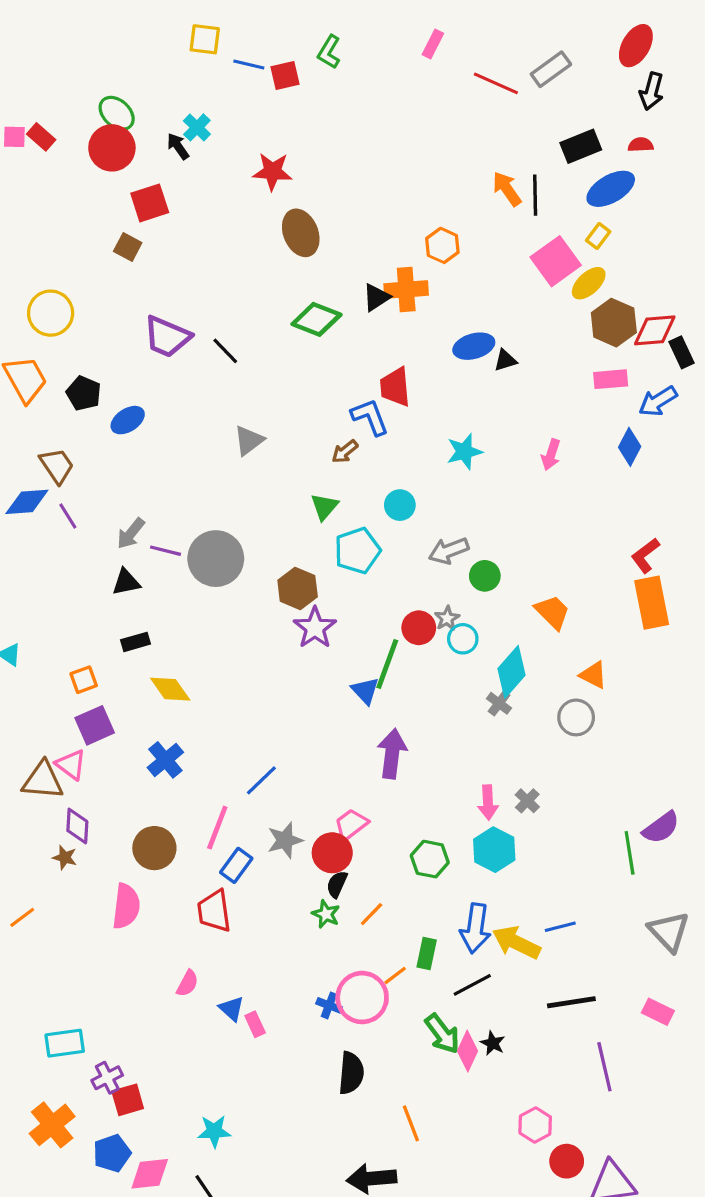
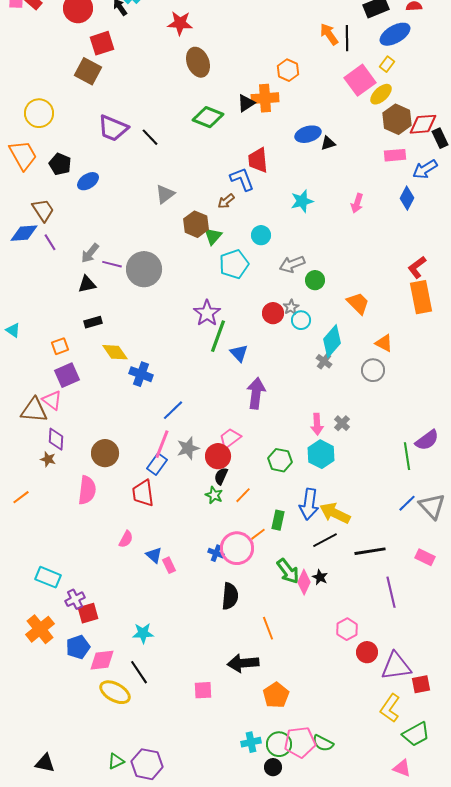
brown square: (128, 247) -> (88, 71), size x1.5
brown hexagon: (298, 588) -> (196, 224), moved
green line: (387, 664) -> (218, 336), moved
blue cross: (165, 760) -> (141, 374), moved, turned -30
pink line: (217, 828) -> (162, 444), moved
blue line: (560, 927) -> (407, 503), moved, turned -30
black line: (472, 985) -> (325, 540), moved
cyan rectangle: (65, 1043) -> (48, 577), turned 30

